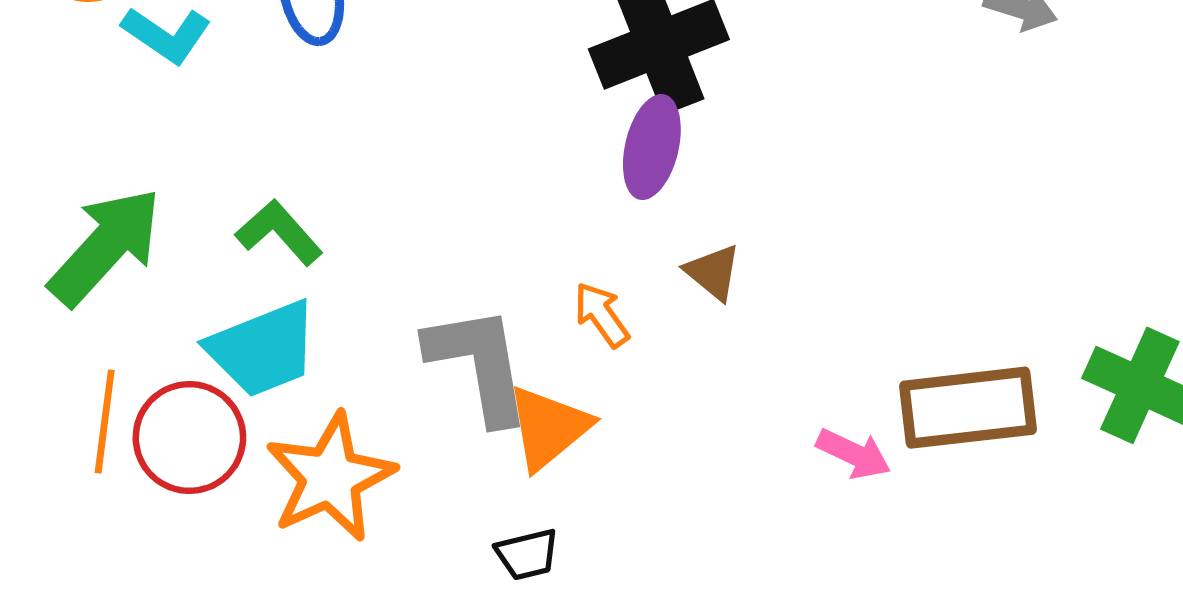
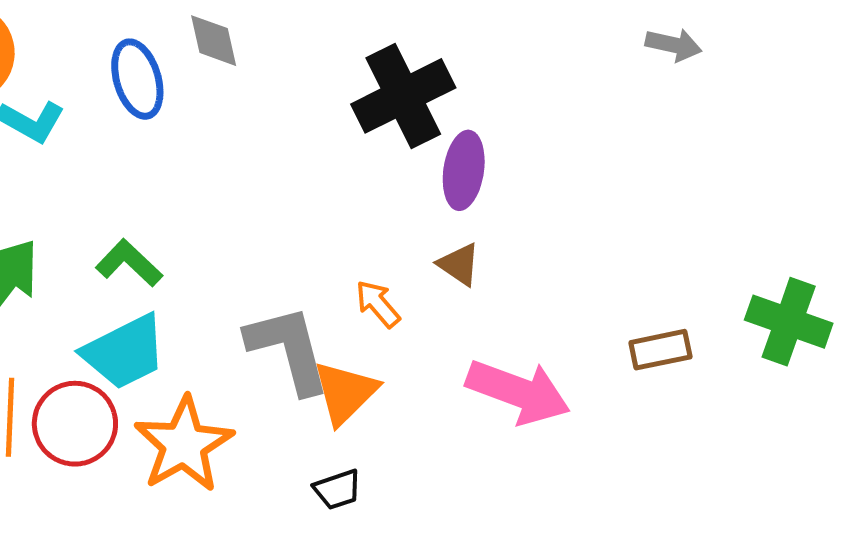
purple ellipse: (652, 147) -> (464, 170), moved
brown rectangle: (968, 408) -> (660, 350), size x0.6
pink arrow: (854, 454) -> (518, 392), moved, size x1.8

